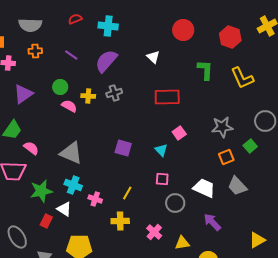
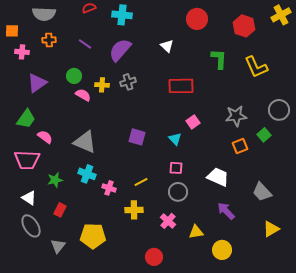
gray trapezoid: (237, 186) -> (262, 192), moved
green star: (41, 191) -> (55, 180), size x0.7
yellow line: (127, 193) -> (141, 182), turned 32
gray circle: (175, 203) -> (178, 192), moved
white triangle: (64, 209) -> (29, 198), moved

